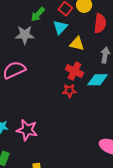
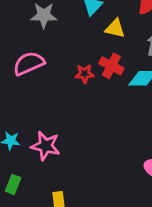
red star: (69, 91) -> (85, 74), moved

